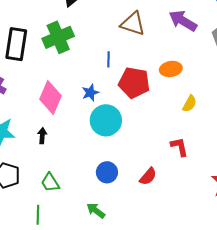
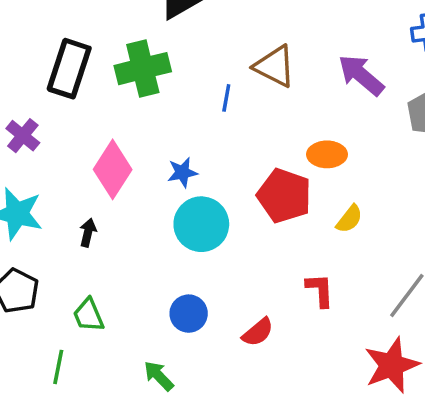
blue line: (109, 59) -> (226, 98), moved
red pentagon: (134, 83) -> (284, 196), moved

